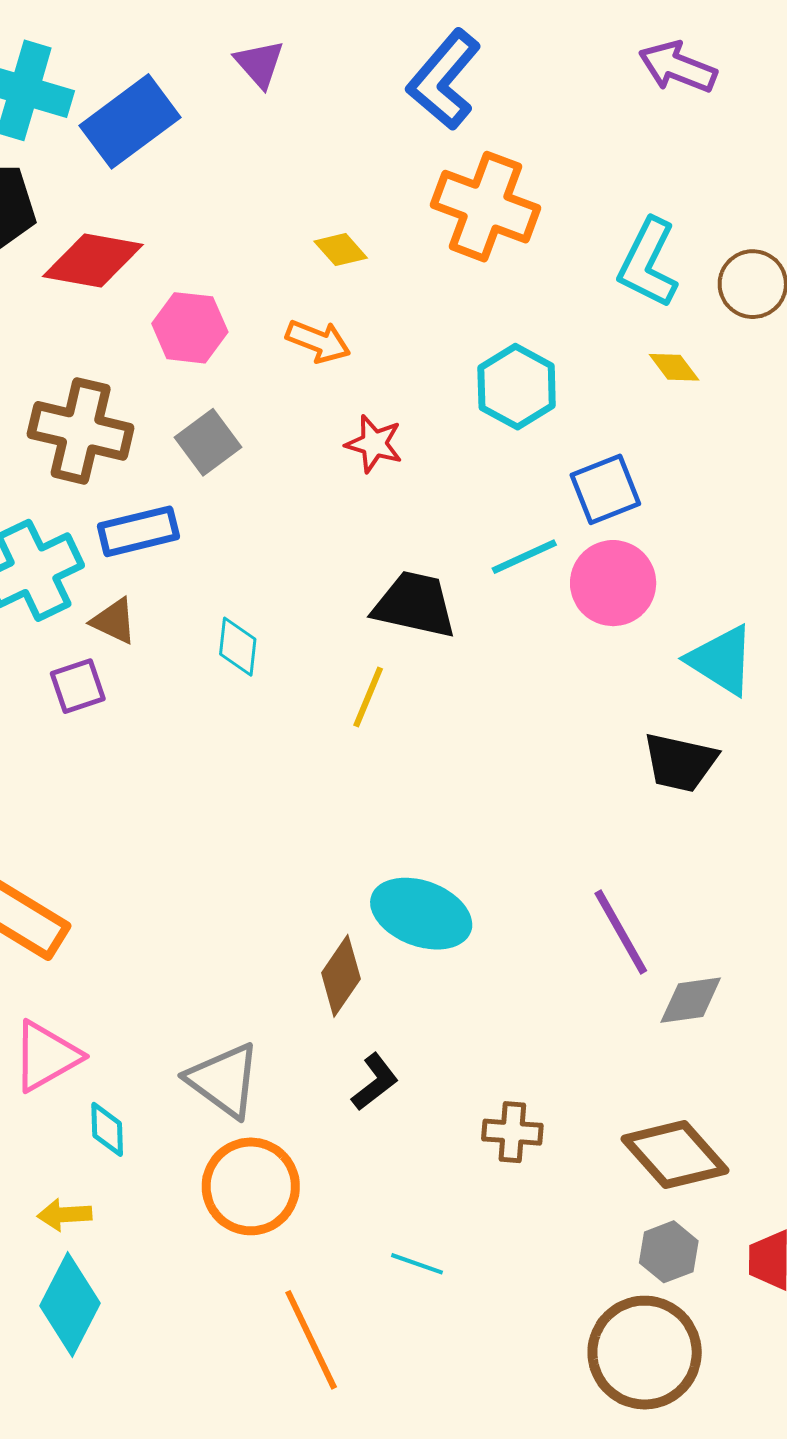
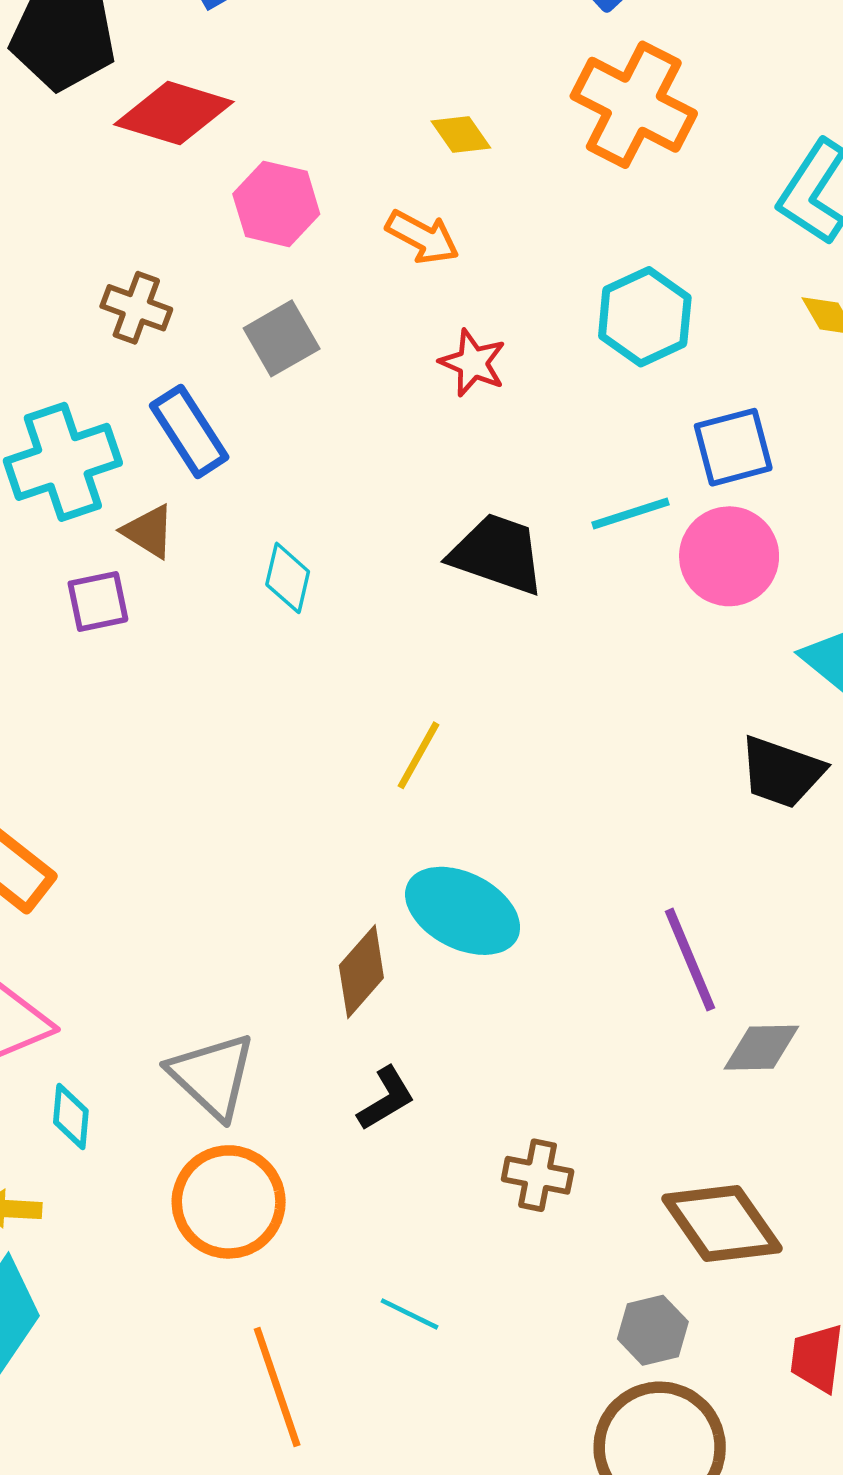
brown cross: (81, 431) -> (136, 308), size x0.6
blue rectangle: (138, 531) -> (189, 431), turned 64
yellow line: (368, 697) -> (418, 755), moved
gray hexagon: (669, 1252) -> (653, 1330), moved

